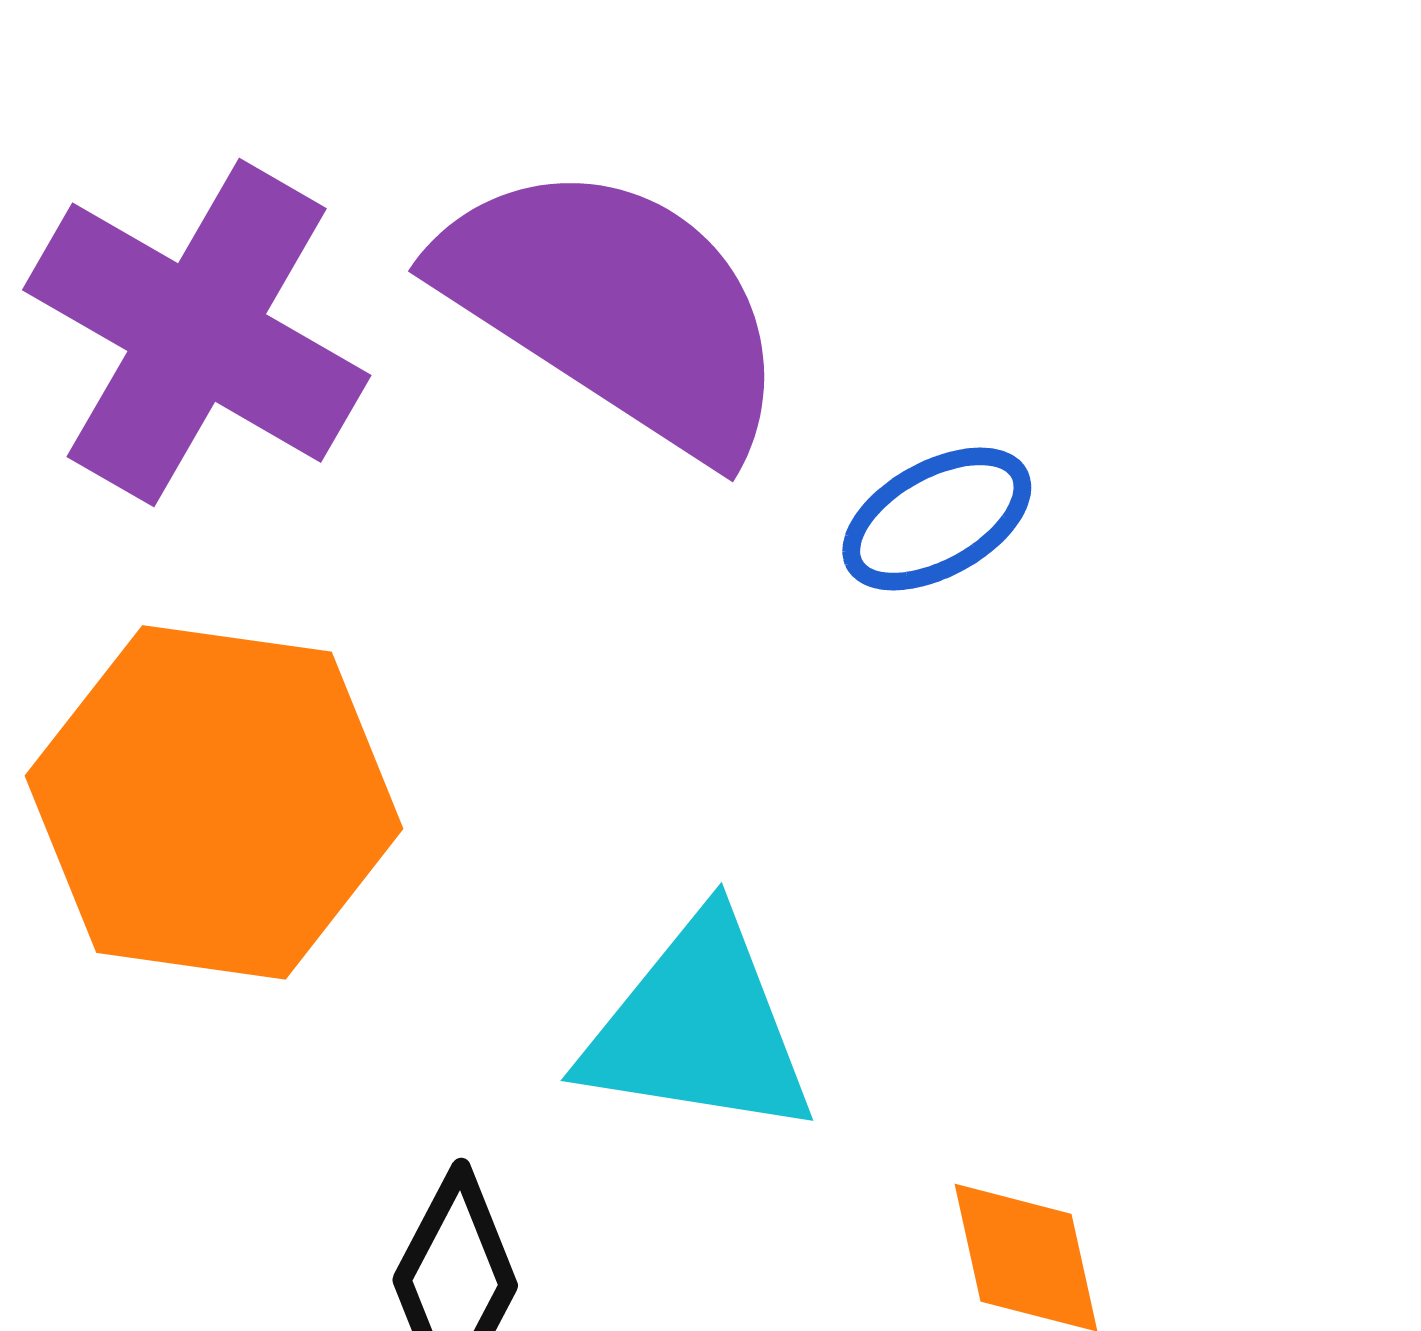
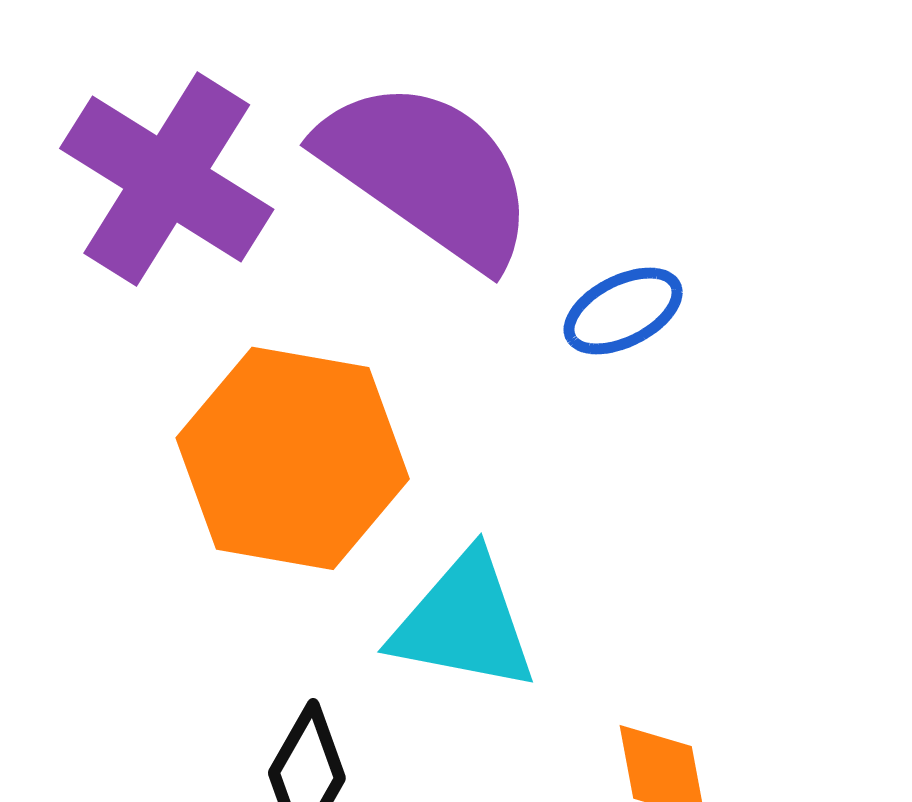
orange hexagon: (214, 802) -> (293, 458), moved

